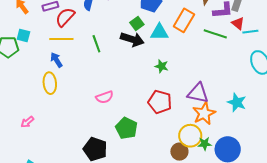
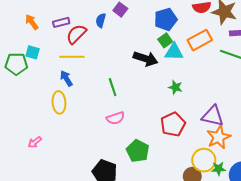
orange rectangle: (184, 20) -> (200, 40), turned 30
green square: (137, 23) -> (165, 40), moved
green line: (96, 44) -> (113, 87), moved
red pentagon: (160, 102) -> (173, 124), turned 30

